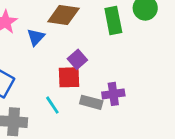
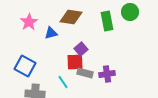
blue triangle: (36, 37) -> (51, 33), turned 32
gray rectangle: (91, 102) -> (85, 73), moved

